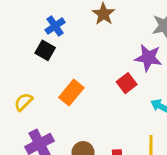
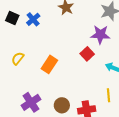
black square: (45, 50) -> (12, 18), moved
yellow semicircle: (23, 102) -> (18, 58), moved

